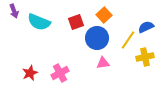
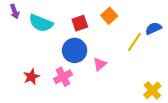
blue circle: (97, 38) -> (75, 50), moved
yellow cross: (145, 57) -> (152, 90), moved, turned -30
pink triangle: (103, 63) -> (100, 64), moved, turned -32

